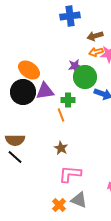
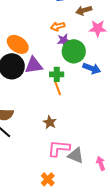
orange arrow: (96, 52) -> (58, 26), moved
orange line: (61, 115) -> (58, 88), moved
gray triangle: (79, 200) -> (76, 155), moved

